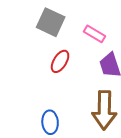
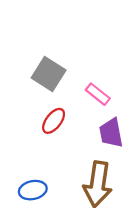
blue ellipse: (50, 122) -> (33, 190), turned 75

